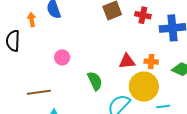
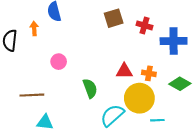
orange arrow: (32, 20) -> (34, 29), moved

